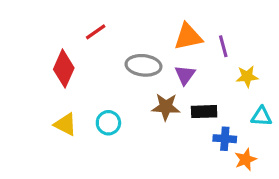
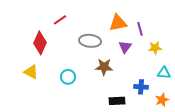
purple triangle: (185, 75) -> (125, 47), moved
black rectangle: (204, 112) -> (117, 101), moved
yellow triangle: (65, 124) -> (31, 72), moved
orange star: (246, 159) -> (162, 100), moved

